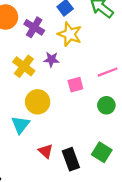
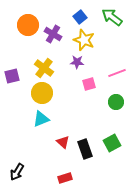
purple star: (51, 59) -> (77, 62), moved
yellow circle: (38, 102) -> (42, 93), moved
cyan triangle: (20, 125) -> (41, 119), turned 30
green square: (102, 152) -> (112, 143), turned 30

